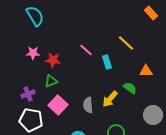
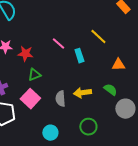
green triangle: (51, 81) -> (34, 75), moved
green semicircle: (130, 88) -> (110, 90), moved
yellow arrow: (110, 99) -> (82, 93), turned 42

